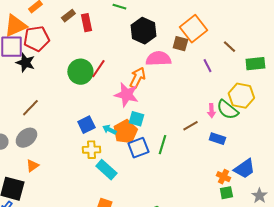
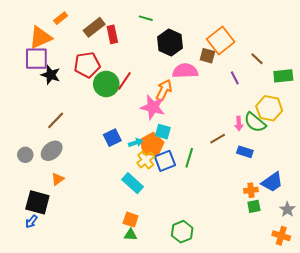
brown rectangle: (68, 16) -> (94, 27), size x1.5
red pentagon: (36, 39) -> (87, 65), moved
cyan arrow: (109, 130) -> (136, 143), turned 136
yellow cross: (91, 150) -> (146, 160), moved, turned -36
orange cross: (223, 177) -> (251, 190), turned -32

